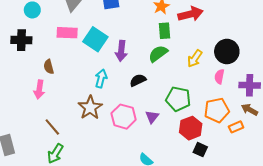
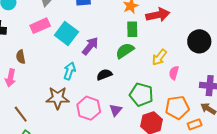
pink rectangle: (67, 33) -> (40, 26), turned -30
purple arrow: (121, 51) -> (90, 46), turned -150
black circle: (227, 52) -> (199, 41), moved
pink semicircle: (219, 77) -> (174, 73), moved
brown star: (90, 108) -> (58, 98), turned 30

